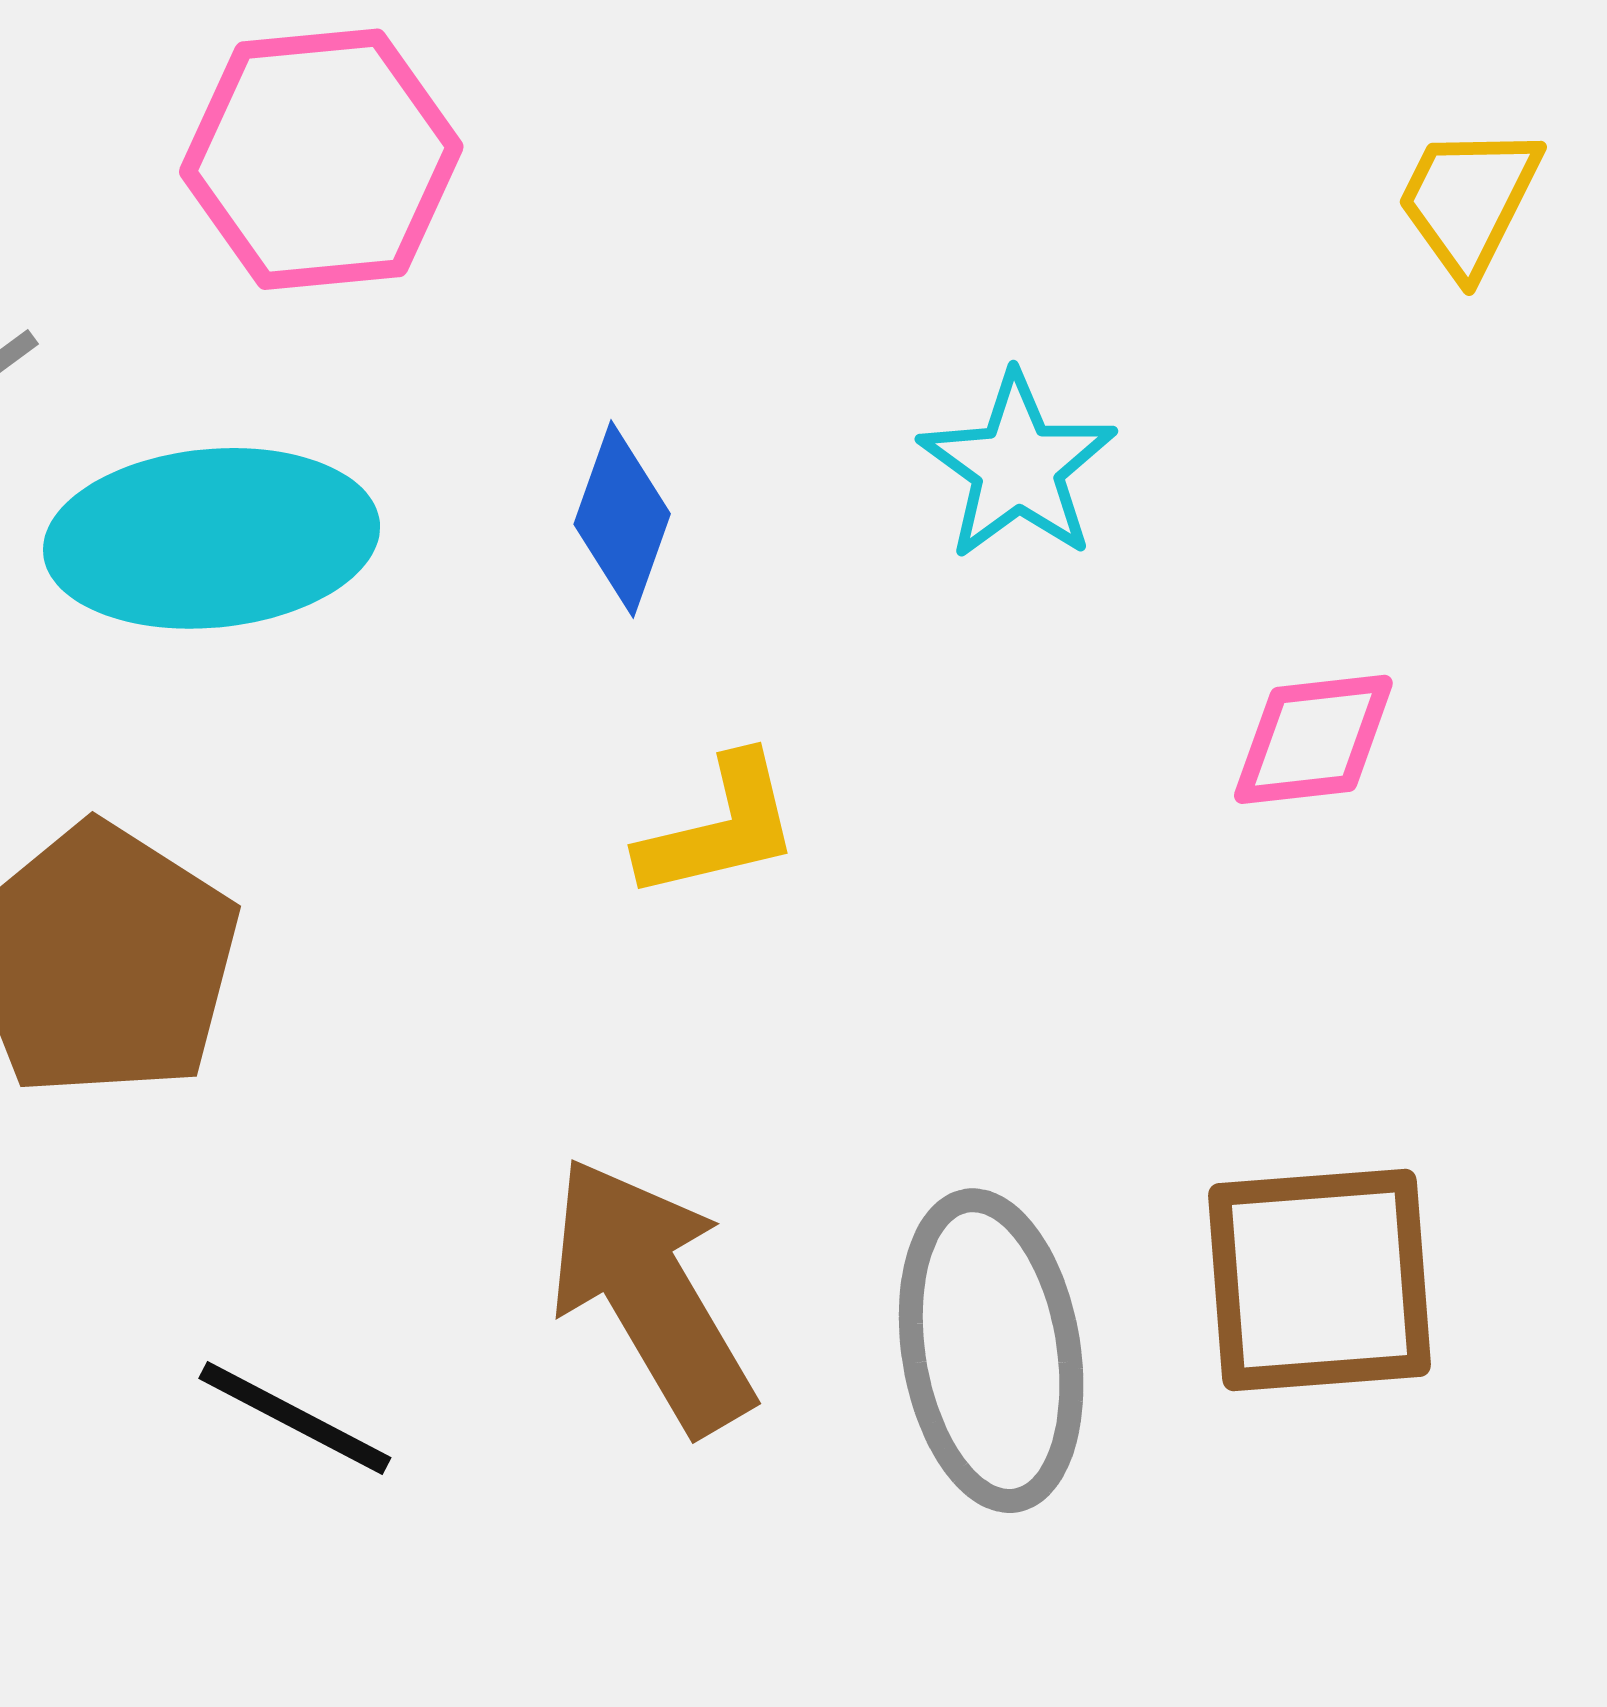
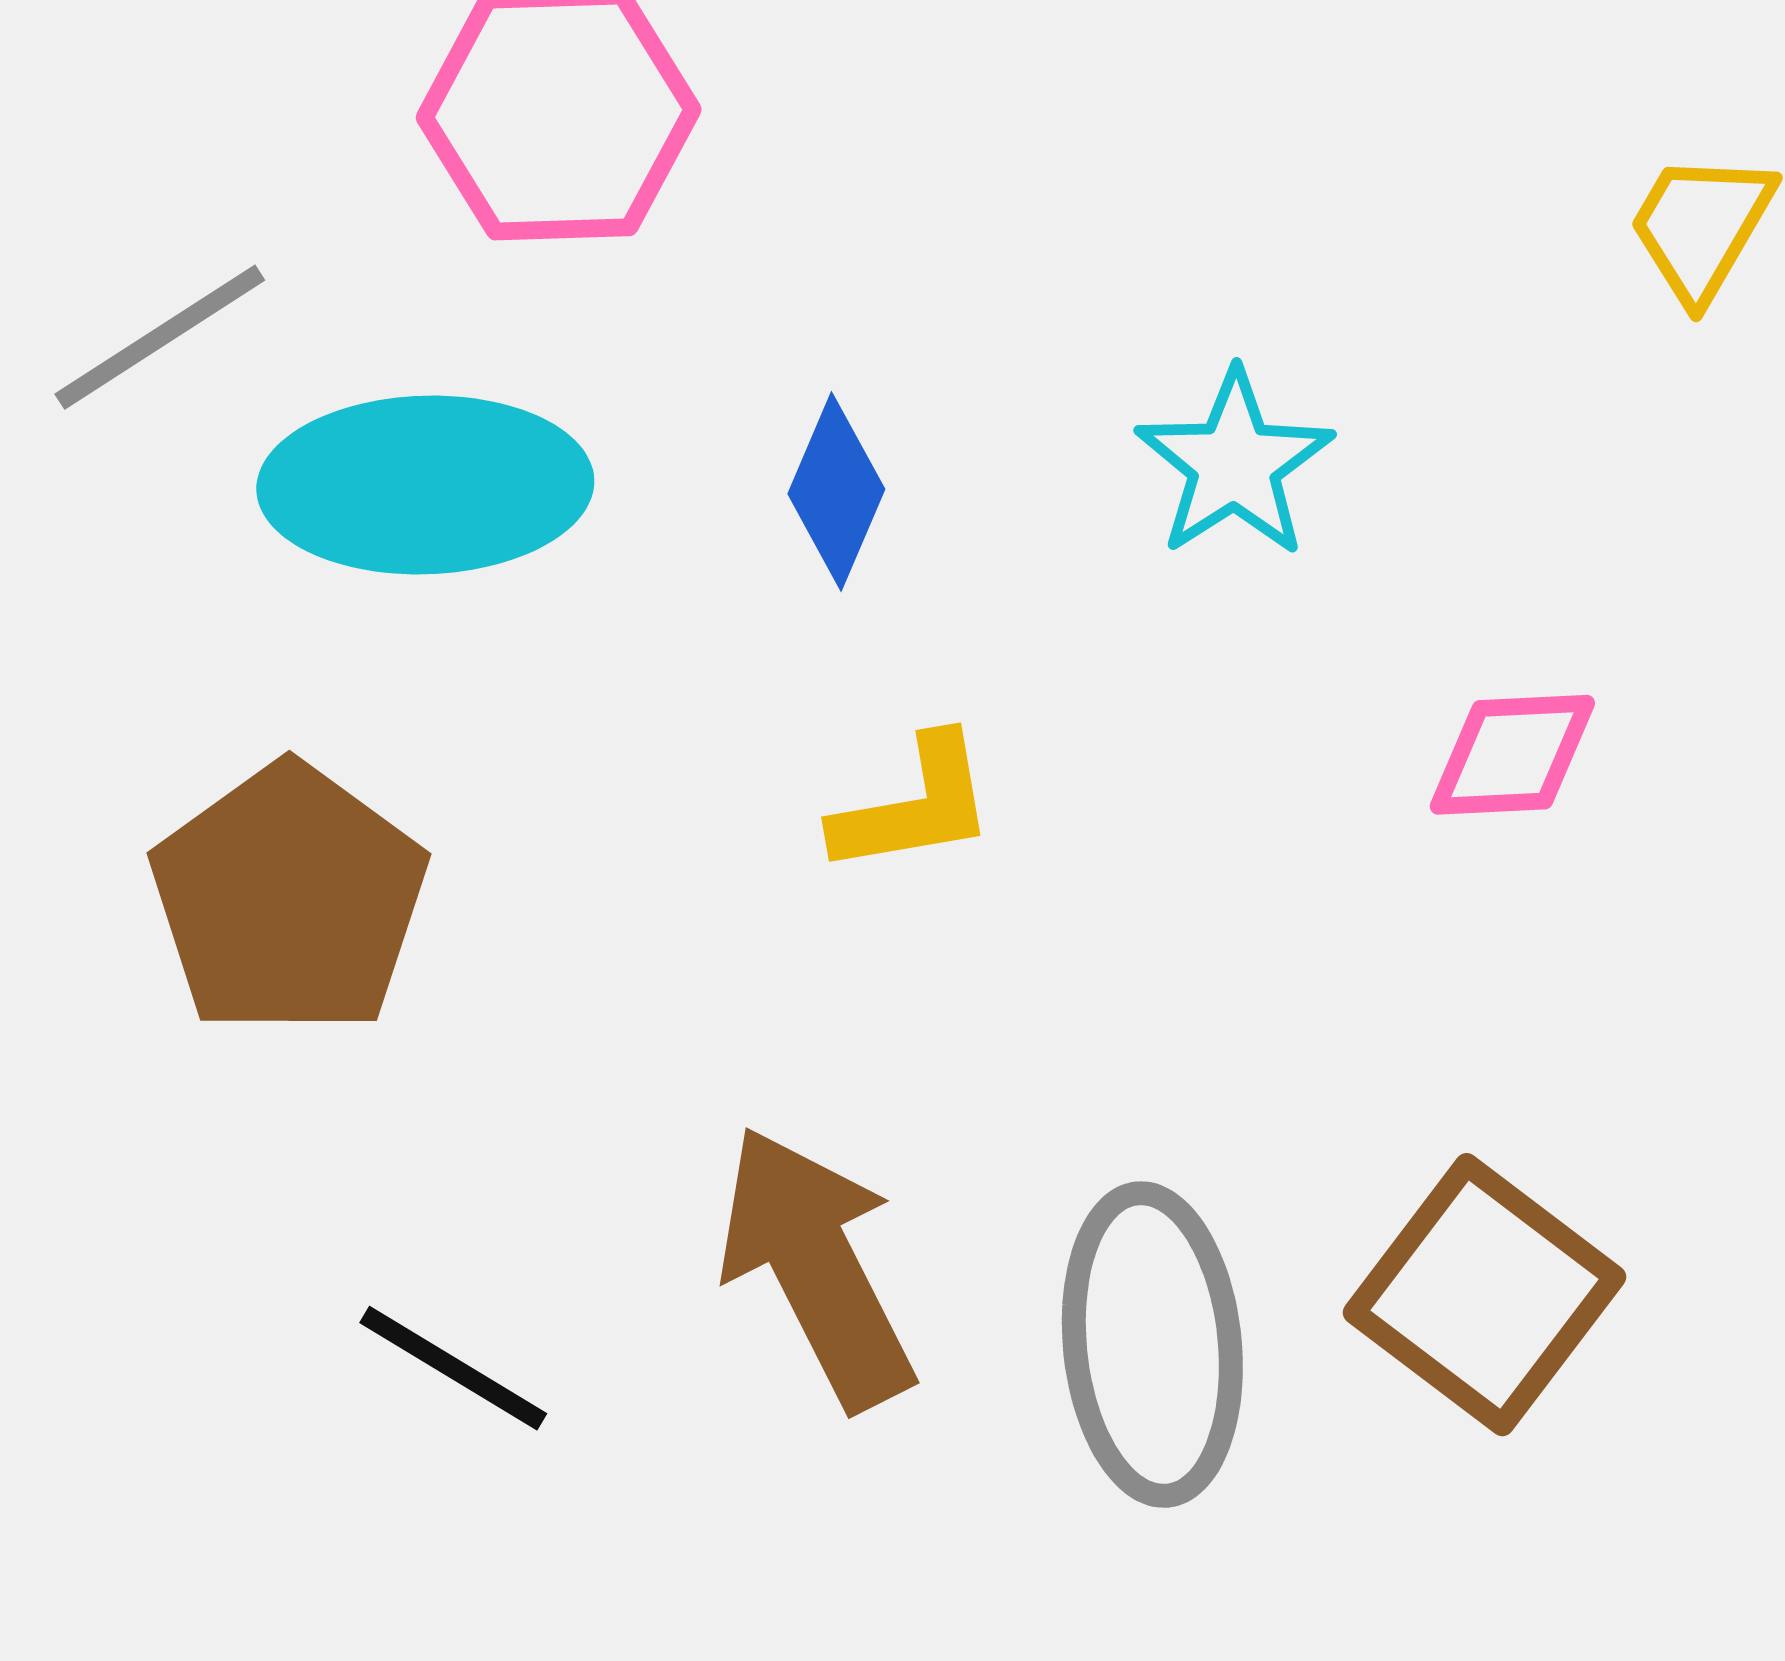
brown square: (1319, 1280) -> (1484, 1295), turned 38

